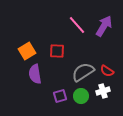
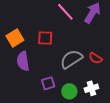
white cross: (103, 91) -> (91, 88), moved
green circle: (81, 96) -> (69, 91), moved

